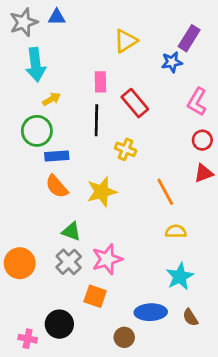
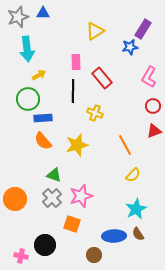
yellow semicircle: (176, 231) -> (133, 175), turned 133
brown semicircle: (190, 317) -> (138, 234), moved

